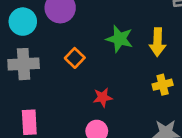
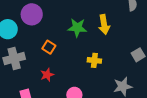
yellow cross: (163, 85) -> (94, 60), moved, turned 32
red star: (103, 97) -> (47, 75), moved

